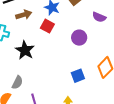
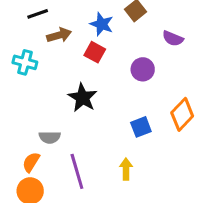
black star: (25, 50) -> (83, 98), moved
gray semicircle: (17, 82) -> (50, 137), turned 64

